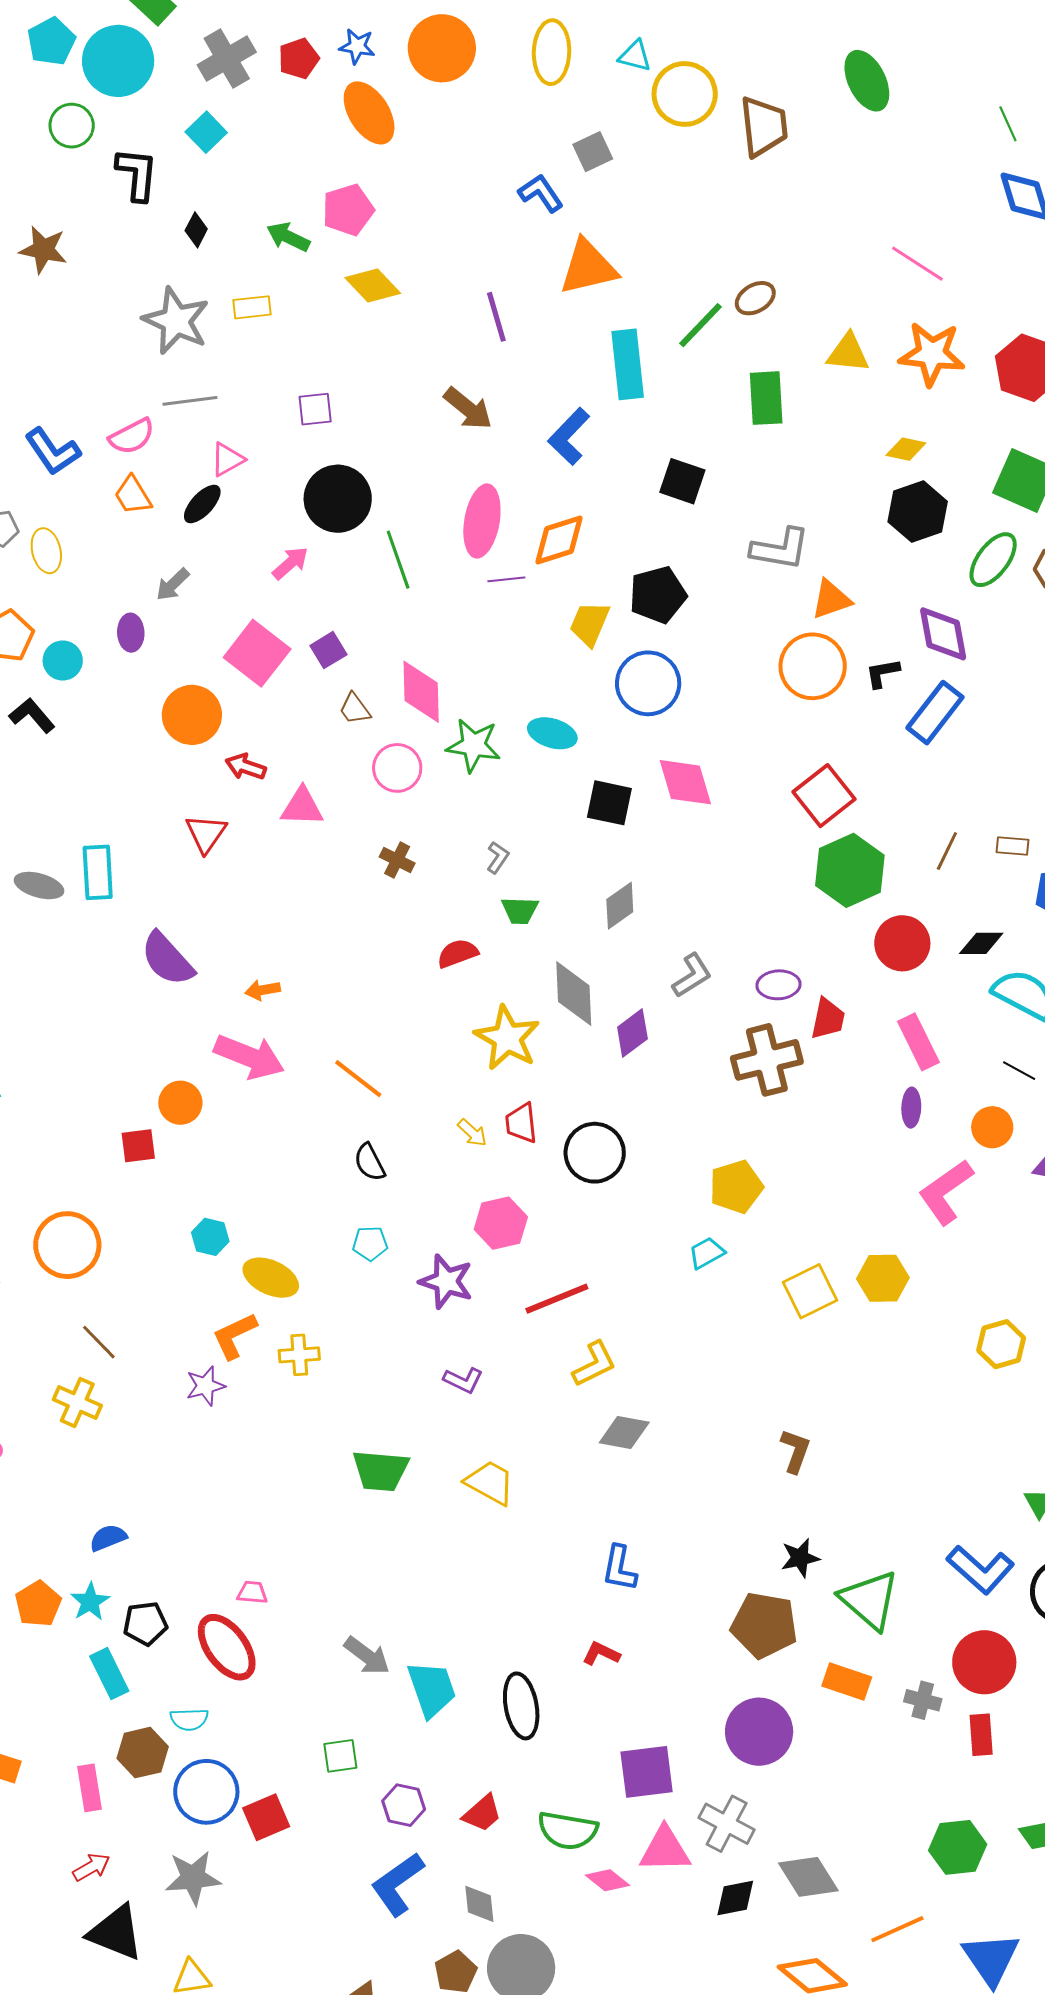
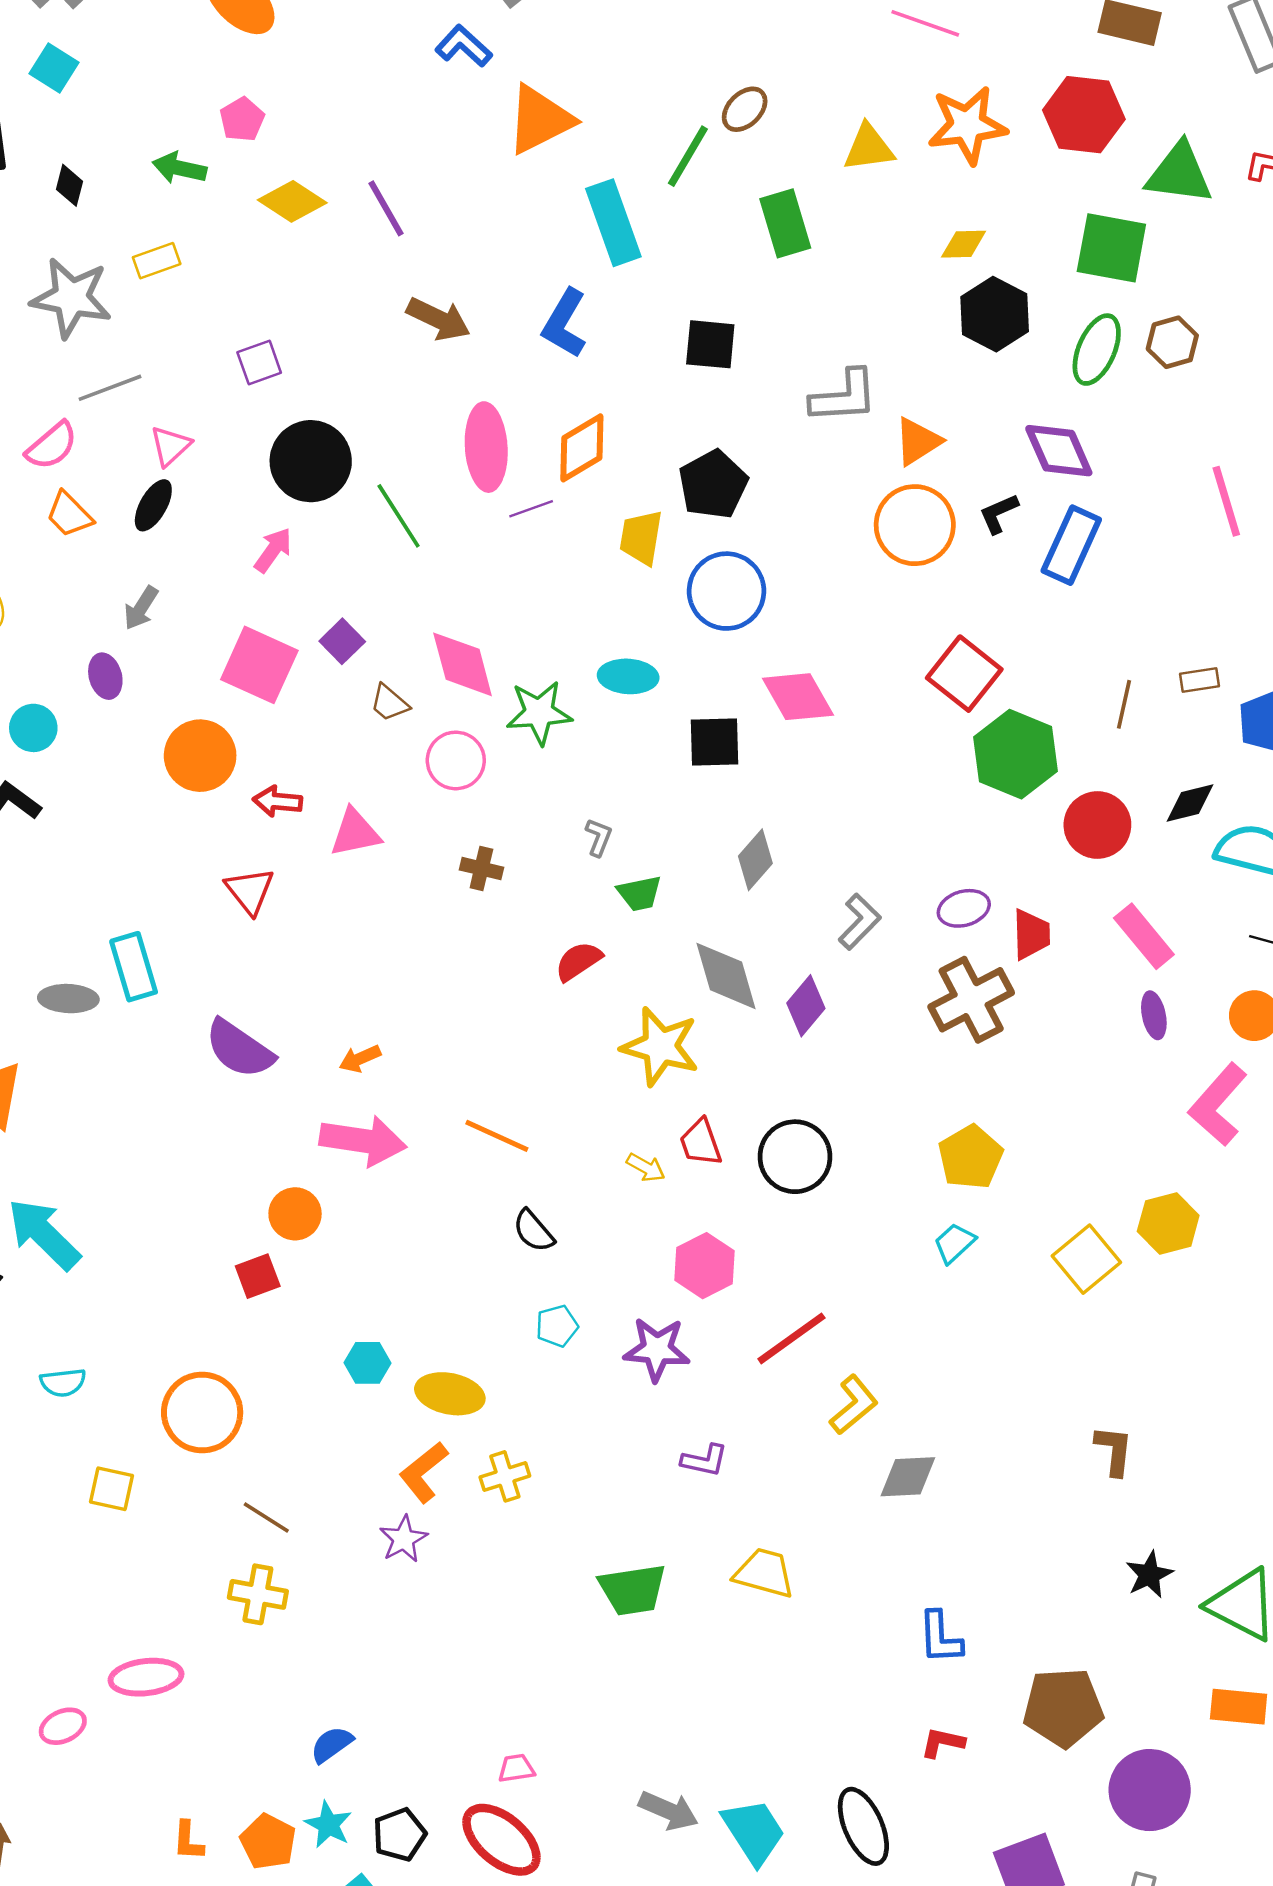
pink pentagon: (348, 210) -> (242, 119), size x0.7
purple line: (496, 317) -> (386, 208), moved
brown pentagon: (764, 1625) -> (1063, 1707), moved

